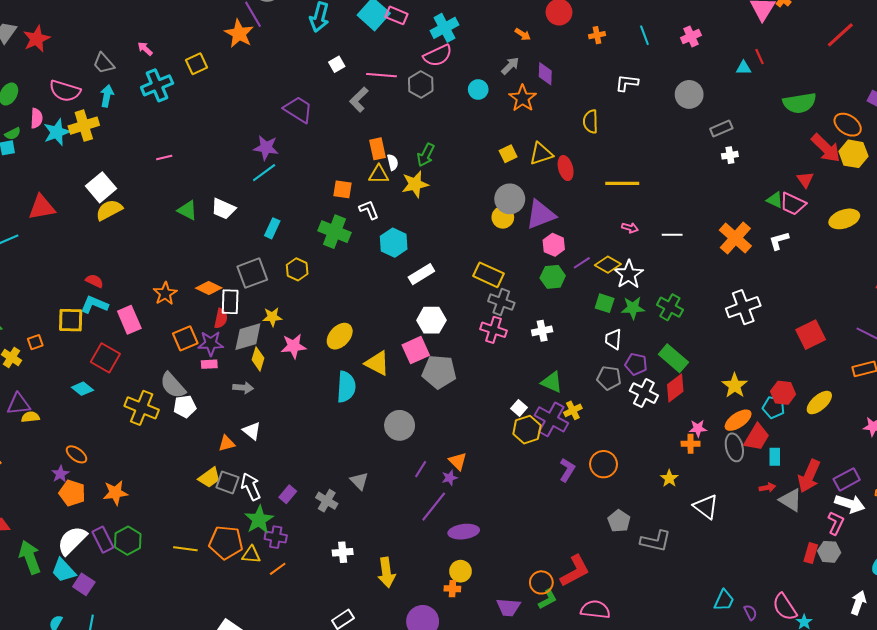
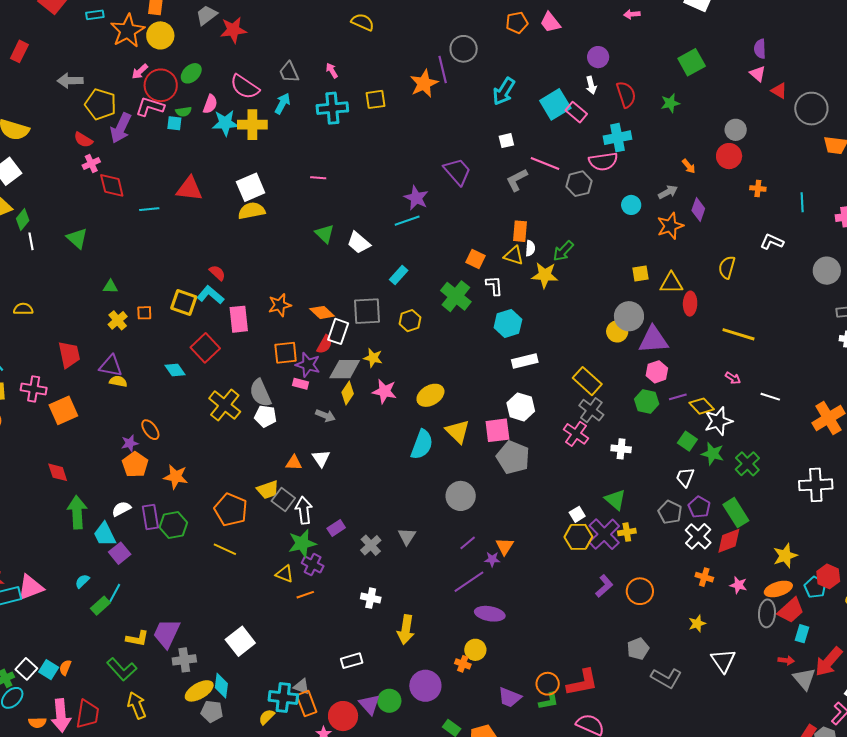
orange cross: (691, 444) -> (704, 577), moved
white semicircle: (72, 541) -> (121, 509), size x0.6
orange pentagon: (226, 542) -> (231, 510), moved

